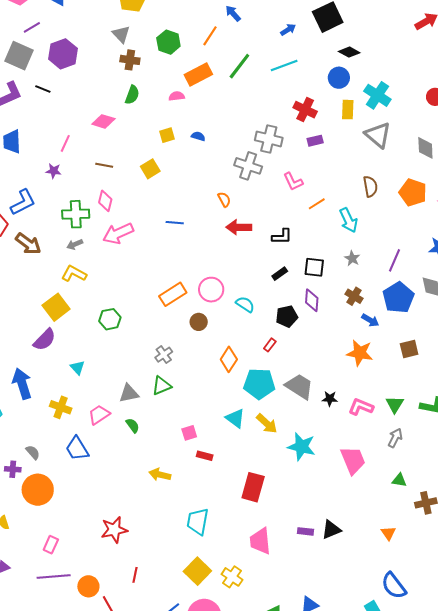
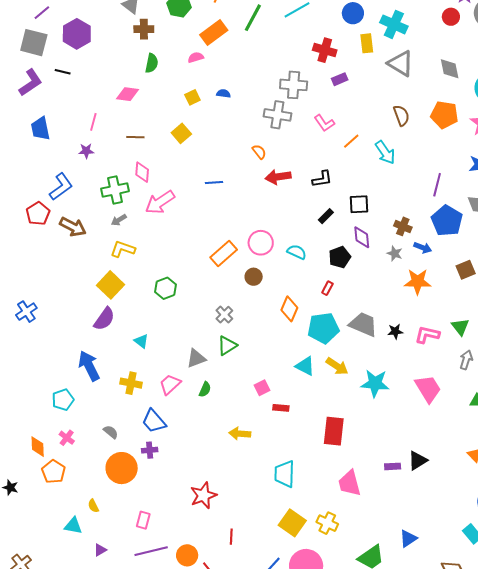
gray star: (352, 258) -> (395, 253), moved
green semicircle: (133, 425) -> (205, 389), turned 70
purple cross: (13, 469) -> (150, 450), moved

